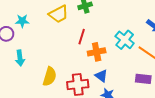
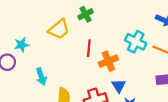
cyan arrow: (20, 58) -> (41, 76), moved
blue triangle: (101, 76) -> (119, 86), turned 32

